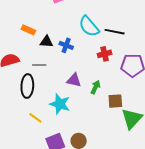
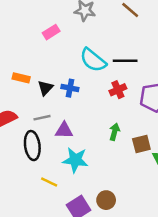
black triangle: (46, 42) -> (45, 88), turned -40
purple triangle: (74, 80) -> (64, 130), moved

